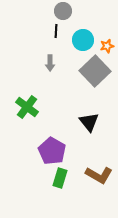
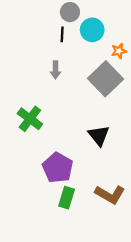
cyan circle: (83, 40) -> (92, 30), moved

